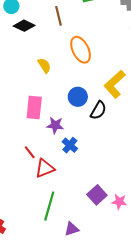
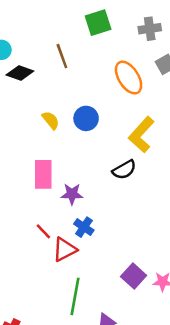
orange ellipse: (81, 50) -> (129, 78), moved
blue circle: (78, 97) -> (86, 118), moved
black semicircle: (98, 110) -> (124, 170), turned 36
blue cross: (70, 145) -> (84, 227), moved

